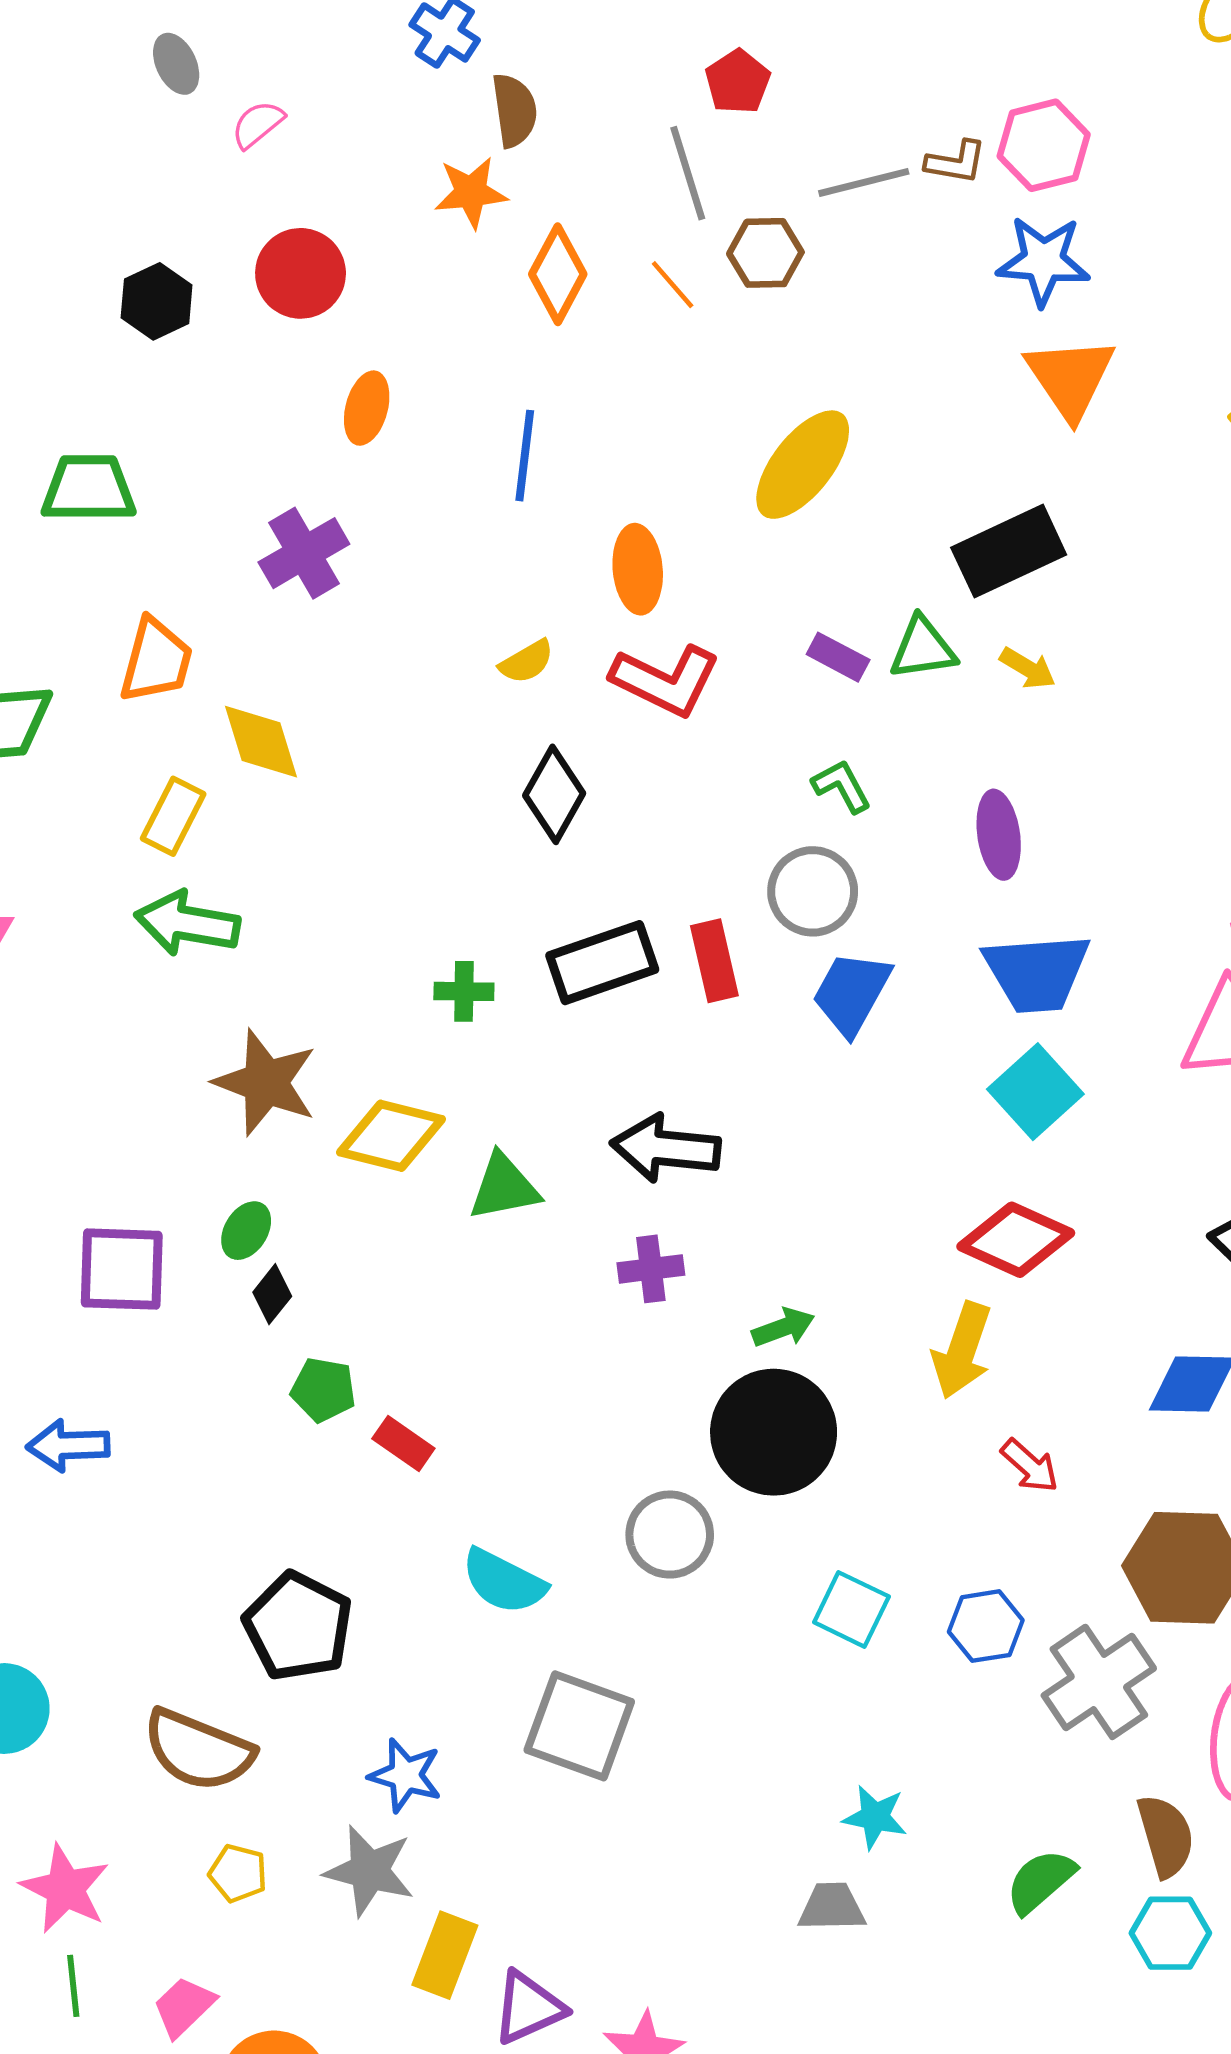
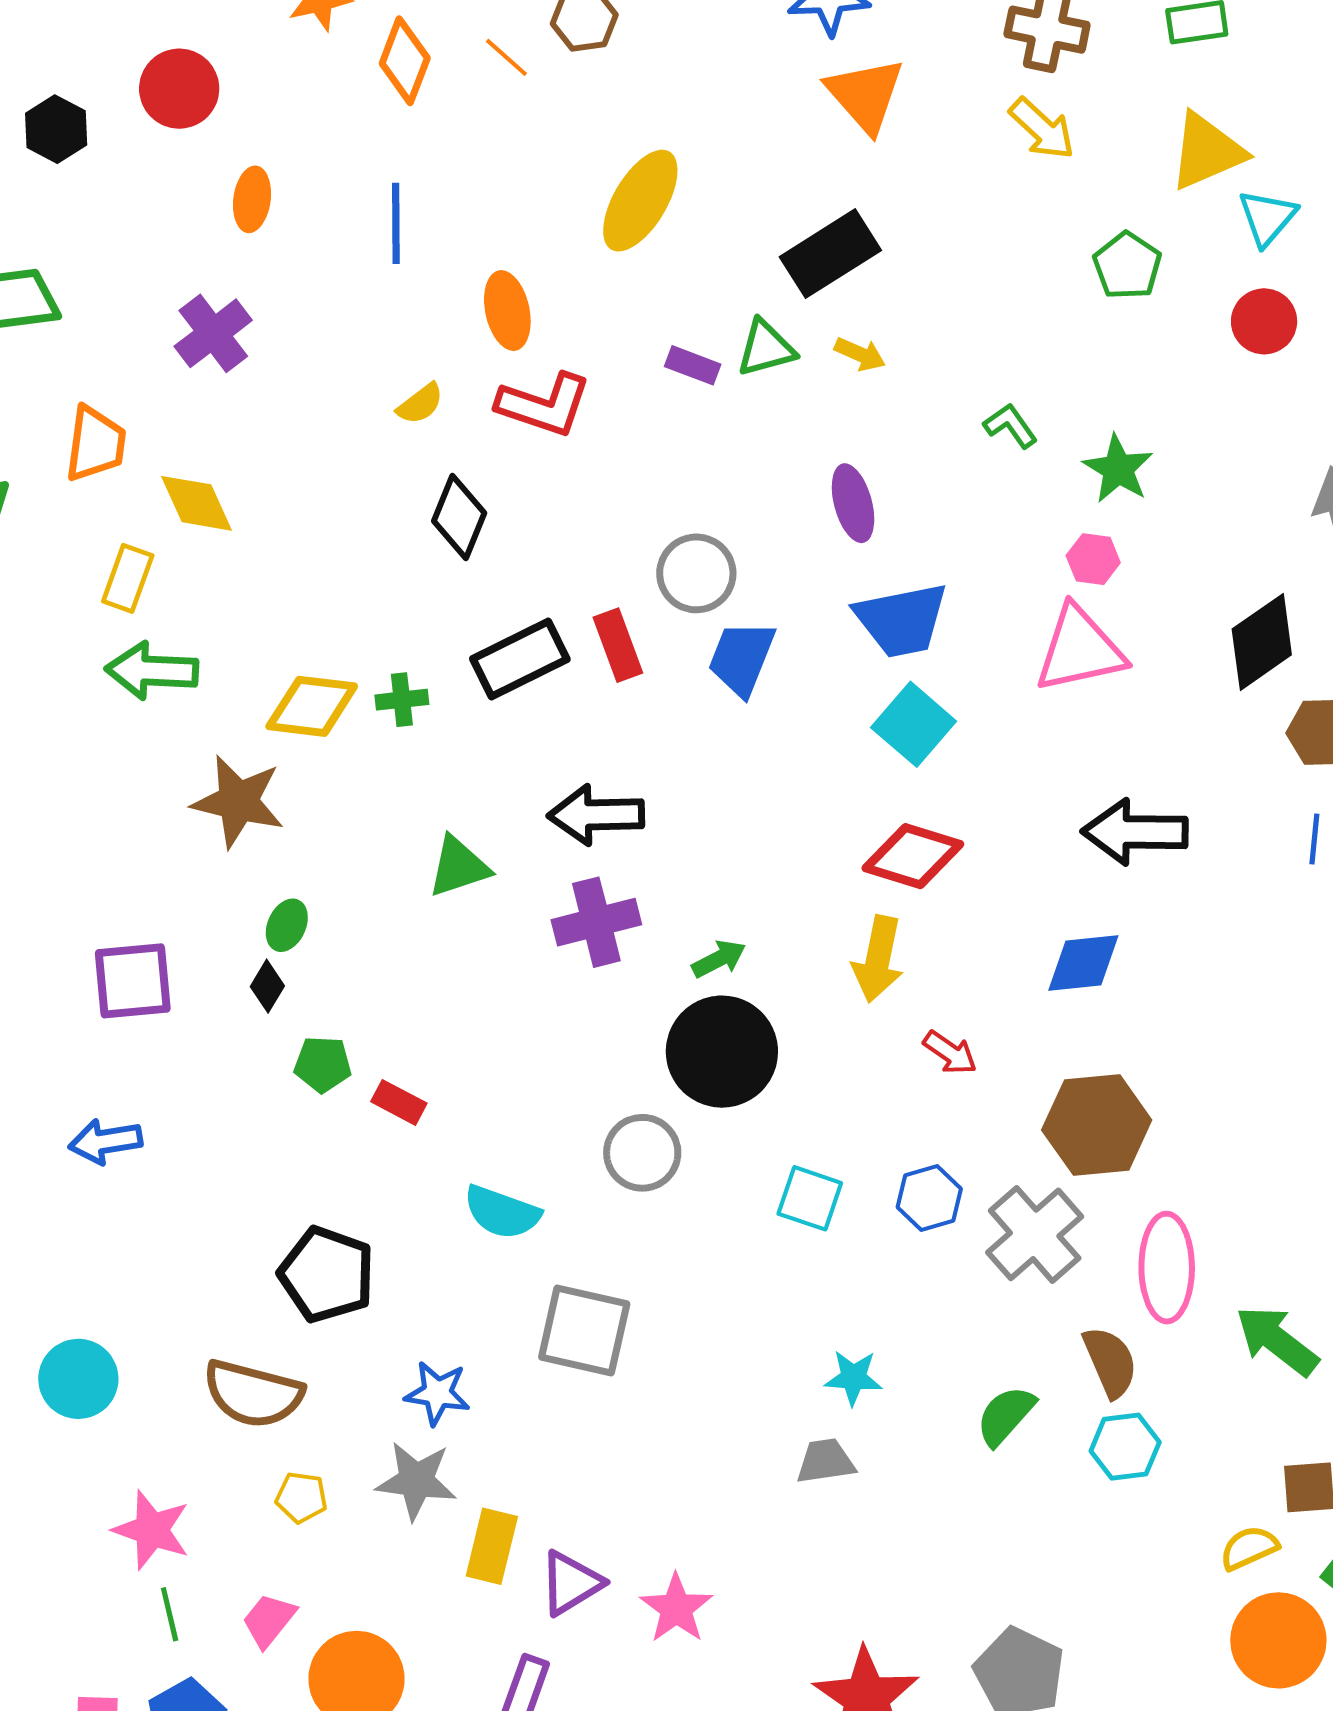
green L-shape: (842, 786) -> (1011, 426), moved
yellow diamond: (391, 1136) -> (312, 706), moved
green ellipse: (246, 1231) -> (287, 925), moved
purple cross: (651, 1269) -> (596, 922), size x1.5

